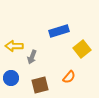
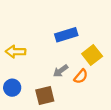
gray arrow: (32, 57) -> (61, 71), moved, turned 32
orange semicircle: (69, 77) -> (81, 76), moved

